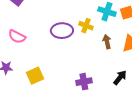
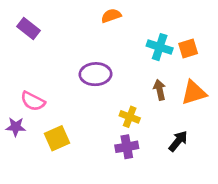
yellow cross: (86, 26) -> (130, 117), moved
pink semicircle: (17, 37) -> (33, 101), moved

